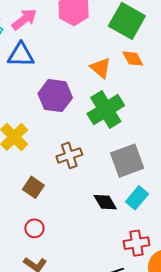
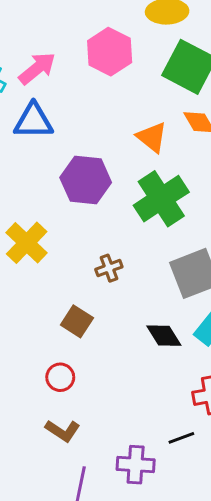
brown cross: (69, 155) -> (109, 268), size x0.7
brown square: (33, 187) -> (77, 321), moved

